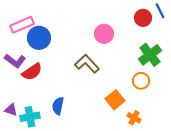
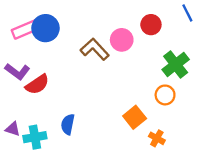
red circle: (143, 18) -> (151, 25), moved
blue circle: (39, 38) -> (45, 28), moved
brown L-shape: (87, 64) -> (95, 49), moved

